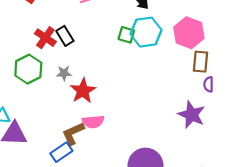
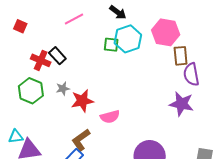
purple semicircle: (208, 84) -> (191, 74), size x1.6
red star: (83, 91) -> (82, 101), turned 30
pink semicircle: (93, 122) -> (110, 117), moved

